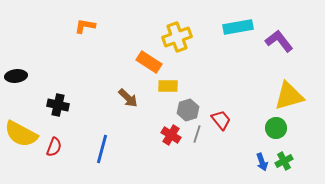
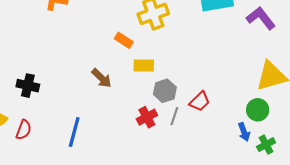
orange rectangle: (149, 62) -> (124, 40), size x0.7
red trapezoid: (221, 120) -> (200, 101), turned 85
red cross: (171, 135) -> (147, 117), turned 30
blue arrow: (262, 162) -> (244, 132), moved

